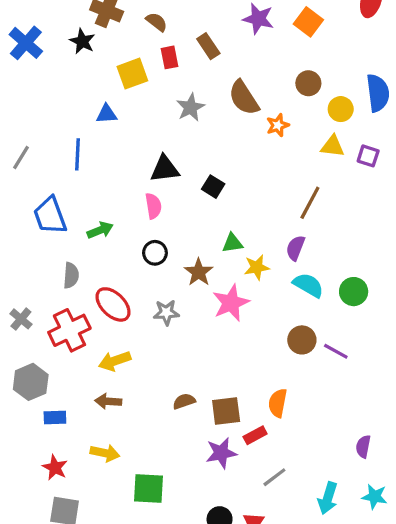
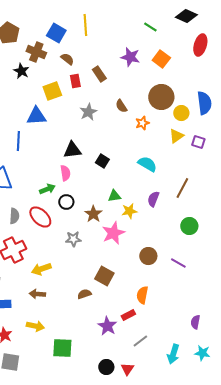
brown circle: (308, 83) -> (161, 97), size x1.6
brown semicircle: (244, 98) -> (121, 106), size x0.6
blue triangle: (107, 114) -> (36, 116), size x1.5
yellow triangle: (333, 146) -> (176, 136), turned -42
brown line: (310, 203) -> (182, 188), moved
green arrow: (100, 230) -> (47, 189), moved
cyan semicircle: (308, 285) -> (147, 164), moved
red ellipse: (113, 304) -> (40, 217), moved
brown circle: (302, 340) -> (148, 256), moved
brown square: (226, 411) -> (104, 276), moved, turned 36
purple star: (221, 453) -> (107, 326), turned -30

